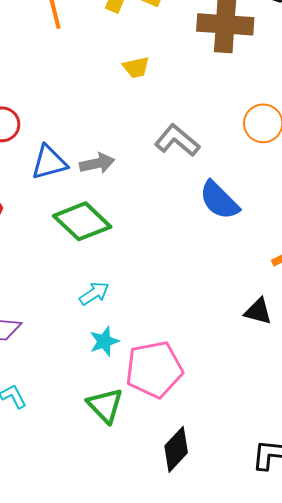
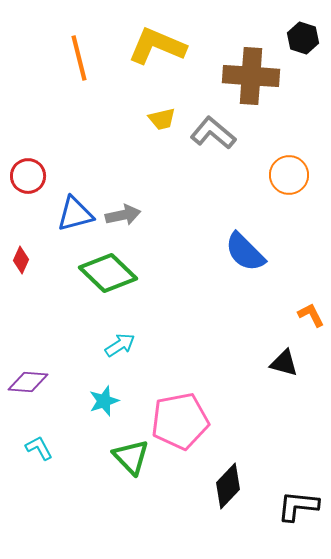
gray L-shape: (177, 140) -> (213, 133), moved
cyan star: (104, 341) -> (104, 401), moved
black diamond: (176, 449) -> (228, 486), moved

